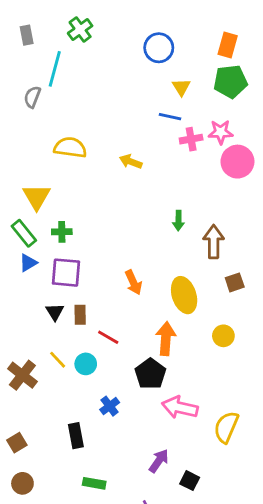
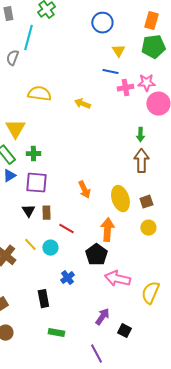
green arrow: (178, 221) -> (140, 135), moved
brown square: (235, 282) -> (146, 202), moved

